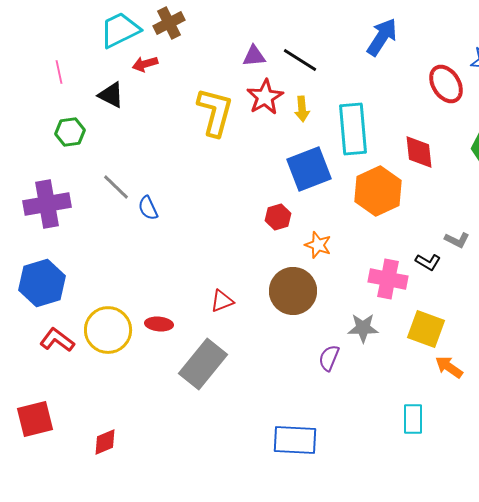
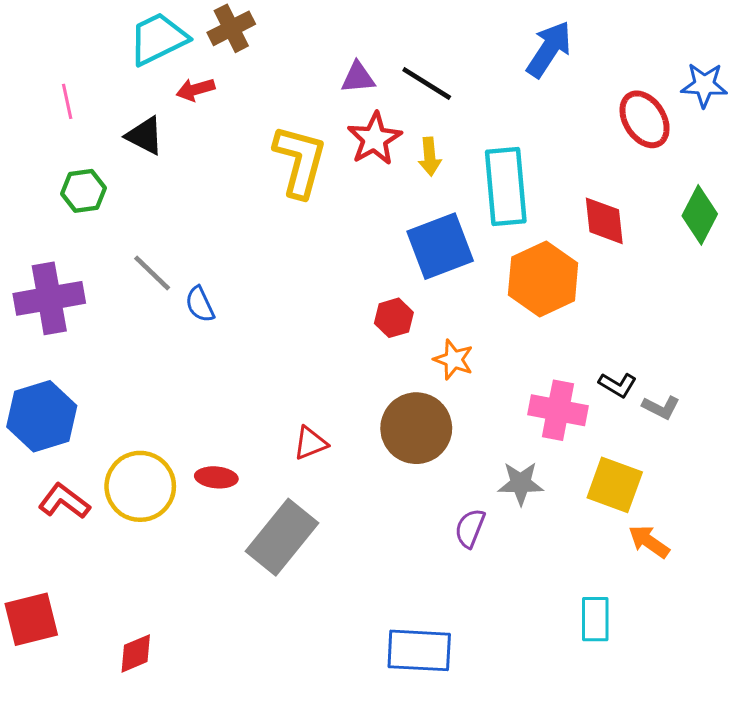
gray L-shape: (457, 240) -> (661, 407), moved

